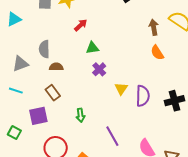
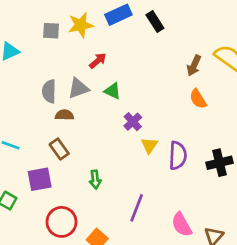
brown arrow: (154, 27) -> (194, 65), turned -147
green triangle: (92, 48) -> (113, 91), turned 32
gray triangle: (20, 64) -> (78, 88), moved
purple cross: (99, 69) -> (133, 122), moved
purple line: (112, 136) -> (137, 208), turned 50

